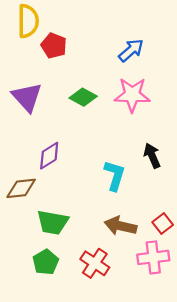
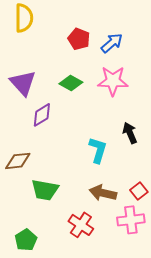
red pentagon: (54, 46) -> (79, 39), moved
purple diamond: (49, 156) -> (42, 115), moved
green pentagon: (46, 262) -> (26, 240), moved

